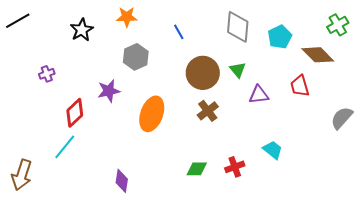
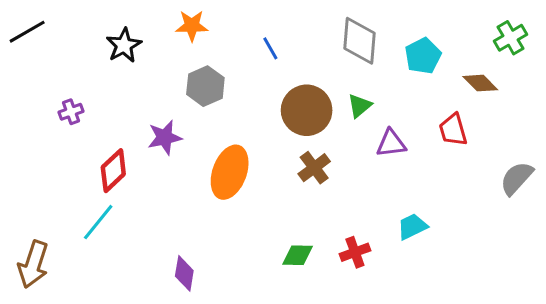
brown diamond: (318, 55) -> (480, 83), size x0.7
green triangle: (238, 70) -> (359, 106), turned 30
cyan trapezoid: (273, 150) -> (412, 227), turned -65

